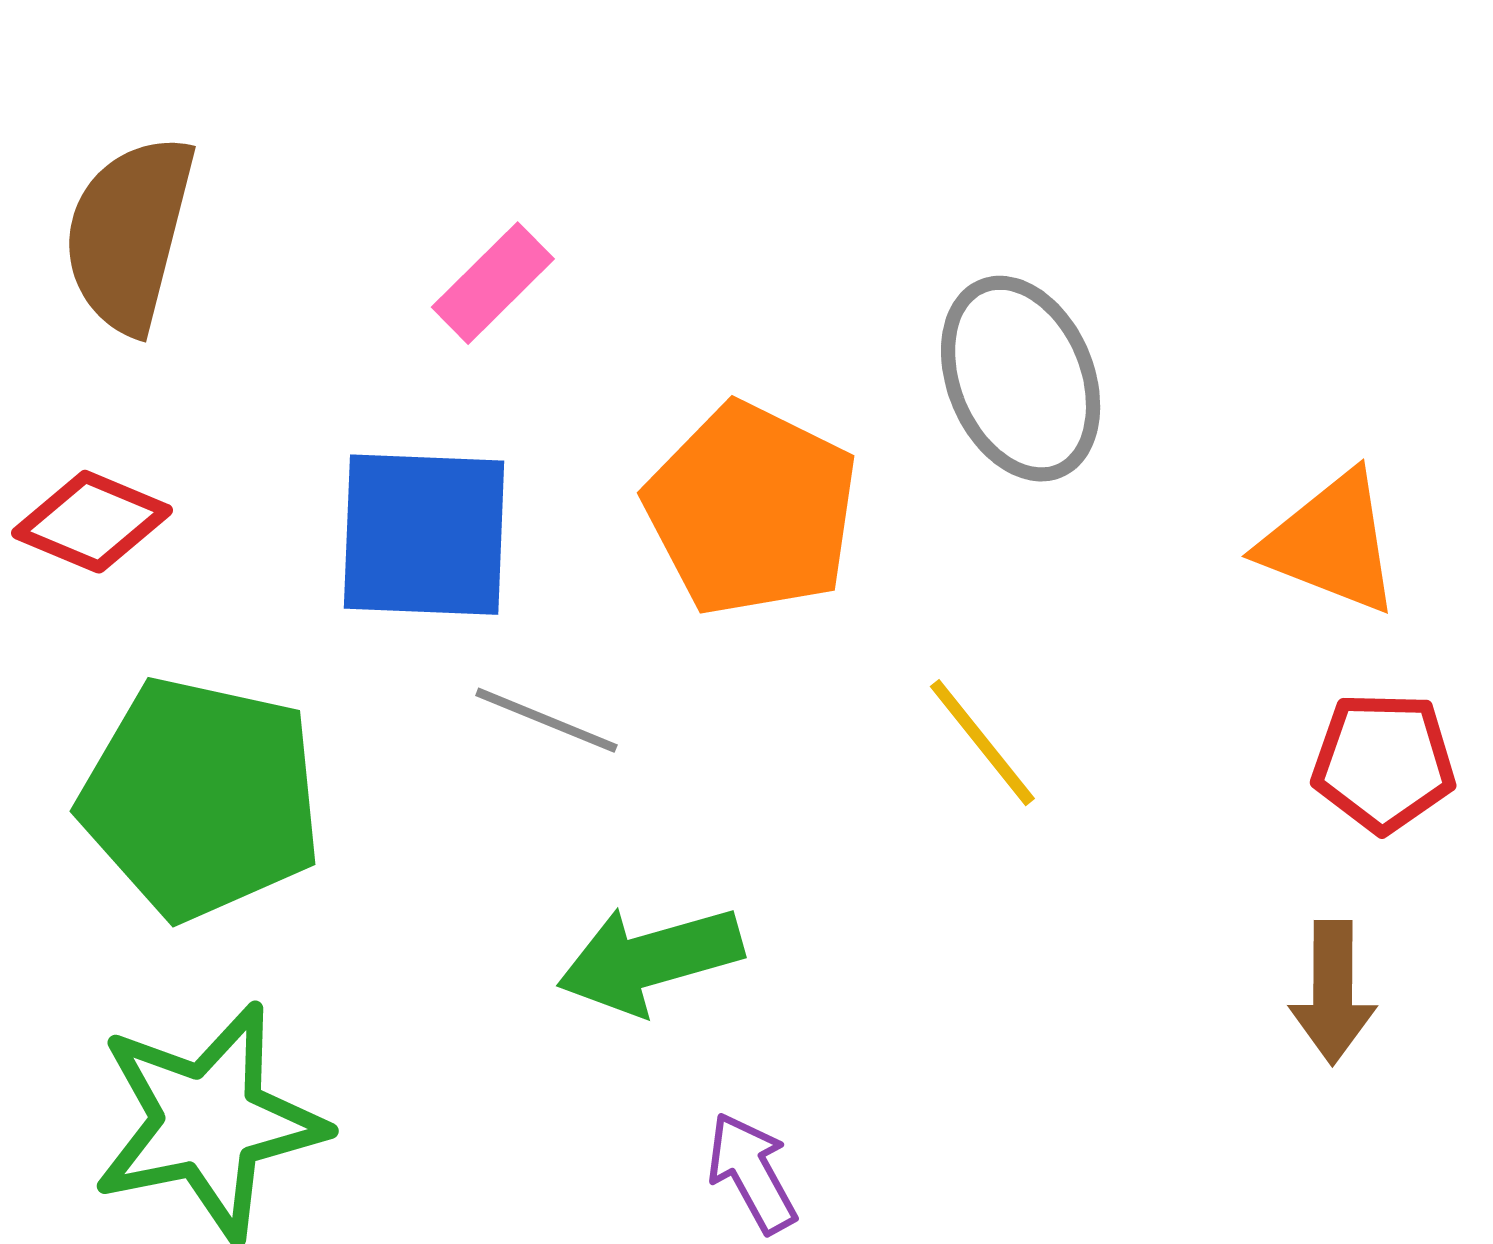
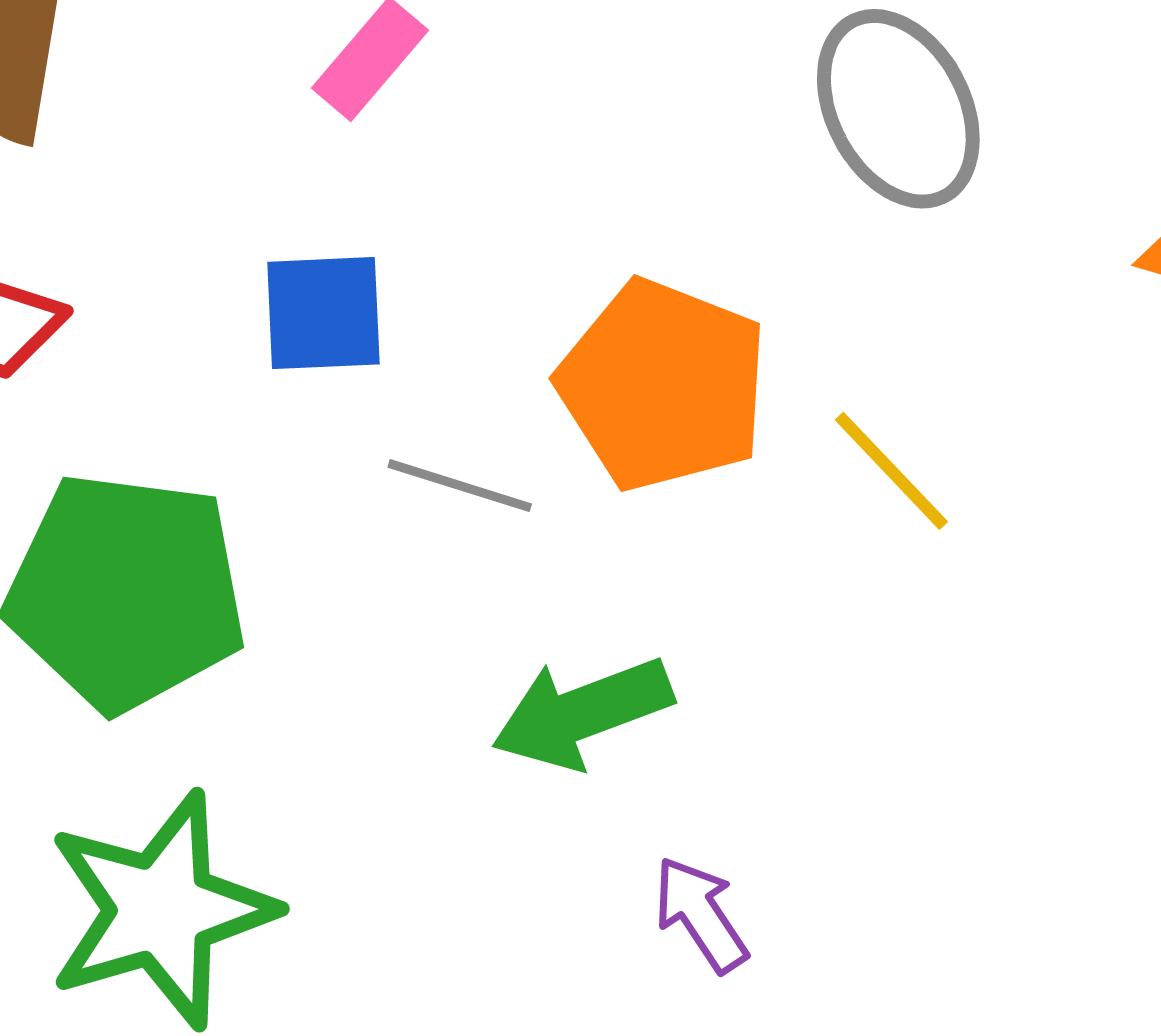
orange pentagon: (752, 509) -> (663, 385), moved
blue square: (424, 535) -> (323, 313), size x0.7

